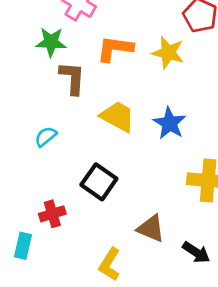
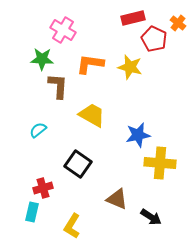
blue star: (170, 123) -> (138, 135), moved, turned 30
cyan rectangle: (23, 246) -> (32, 212), moved
yellow L-shape: (110, 264) -> (72, 226), moved

